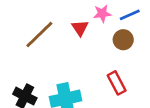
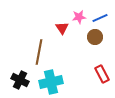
brown line: (39, 34) -> (39, 52), moved, turned -35
red rectangle: (117, 83) -> (102, 74), moved

